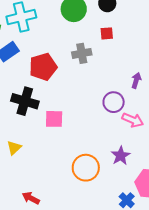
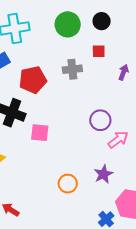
purple arrow: (136, 80) -> (124, 72), moved
pink arrow: (133, 120) -> (118, 140), turned -65
orange circle: (86, 168) -> (68, 184), size x0.7

